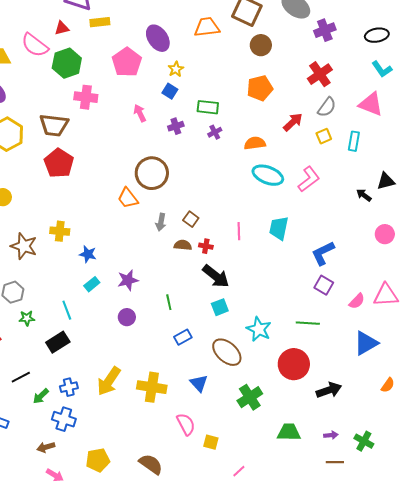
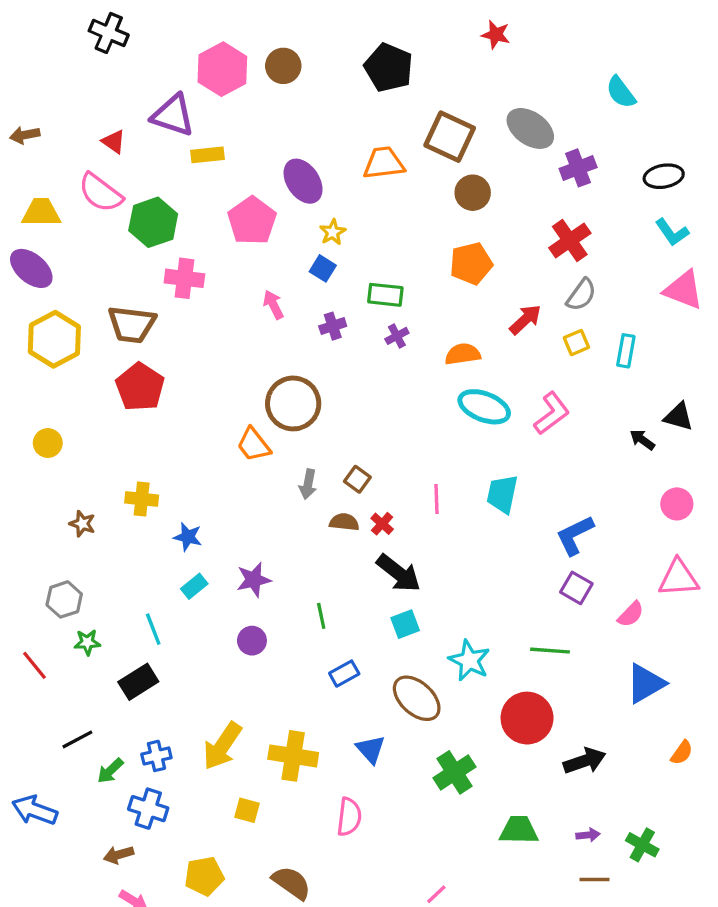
red triangle: (62, 28) -> (114, 142), moved, turned 49
pink triangle: (371, 104) -> (683, 290), moved
black triangle: (386, 181) -> (679, 417), turned 30
brown star: (24, 246) -> (82, 524), size x0.6
red cross: (206, 246) -> (382, 524), turned 32
pink triangle: (386, 295) -> (679, 578), moved
pink semicircle: (186, 424) -> (349, 817), turned 35
yellow square: (211, 442) -> (247, 810), moved

